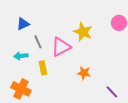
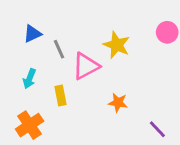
gray line: (38, 42) -> (59, 49), moved
cyan arrow: (21, 56) -> (30, 79), turned -64
orange cross: (21, 89) -> (30, 125), turned 30

